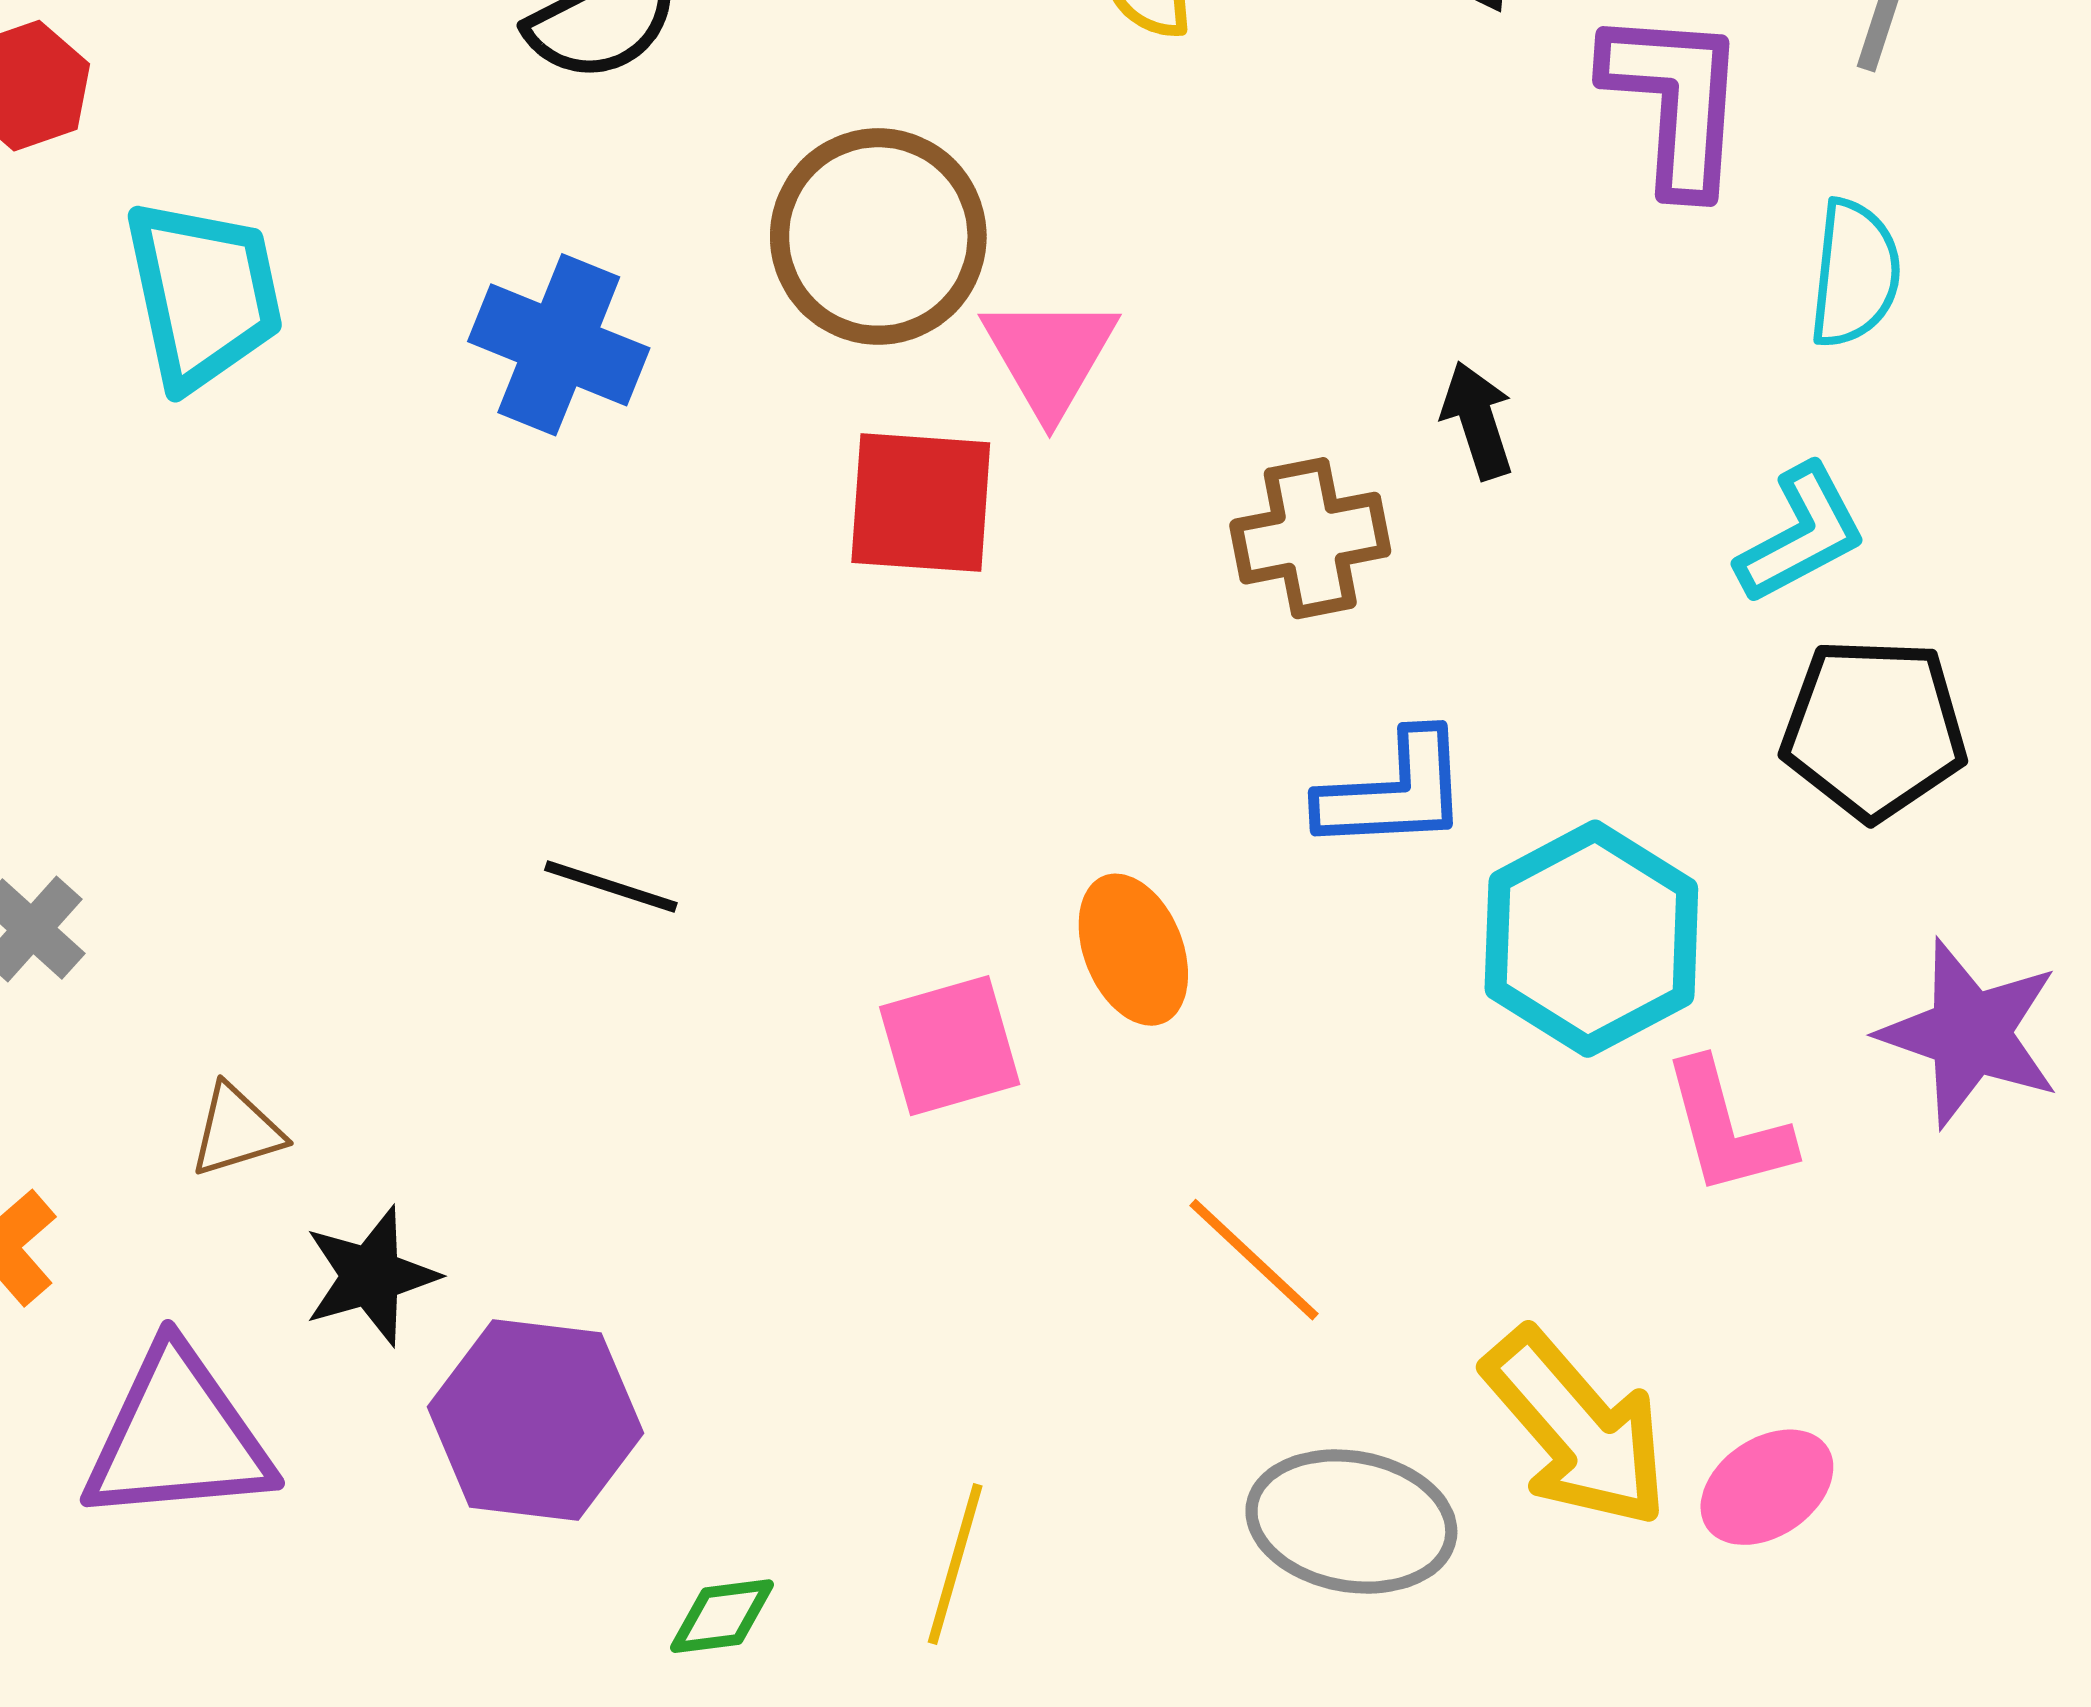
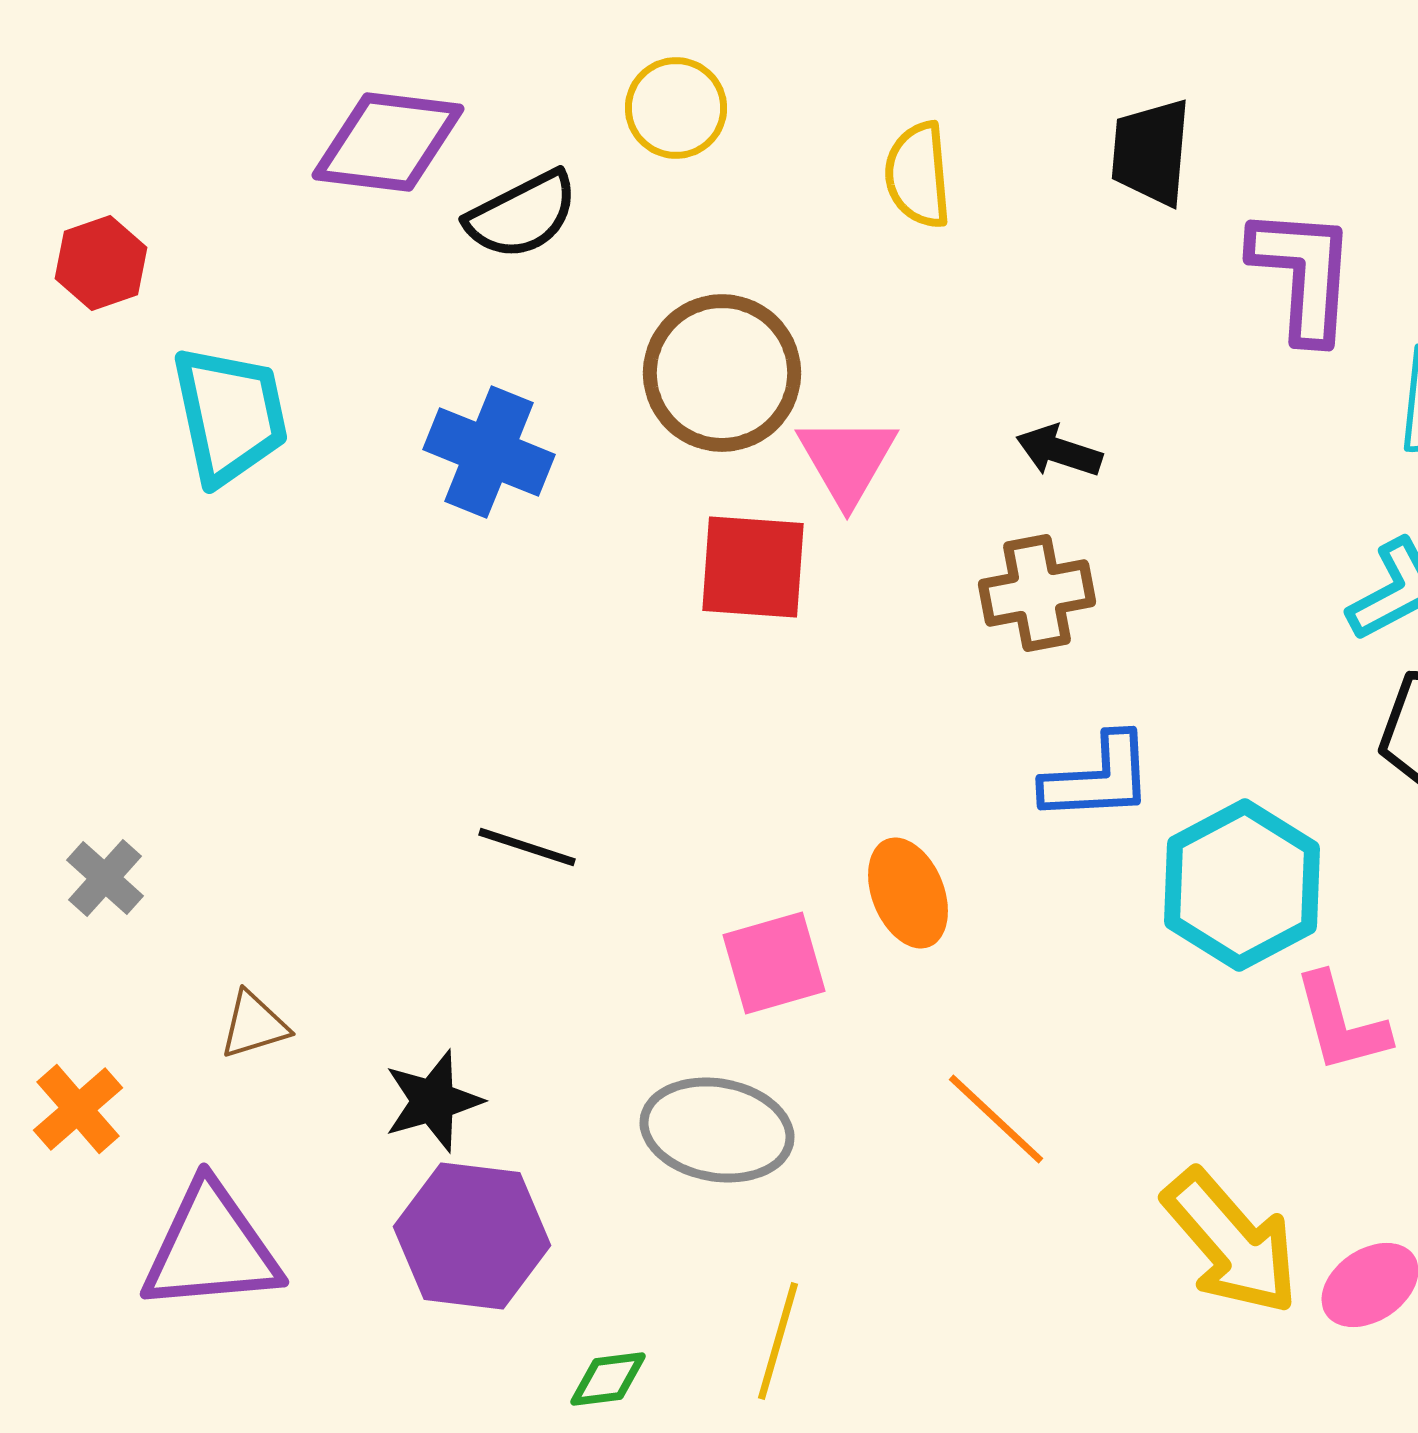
black arrow: (1478, 420) -> (1059, 451), moved, turned -54
black star: (371, 1276) -> (433, 1101), moved
gray ellipse: (1351, 1521) -> (717, 1130), moved

